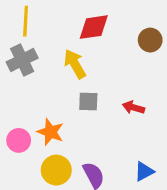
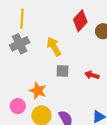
red diamond: (94, 27) -> (80, 21), moved, turned -40
pink circle: (19, 140) -> (18, 106), moved

